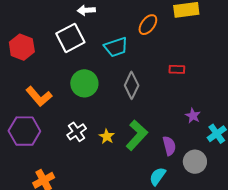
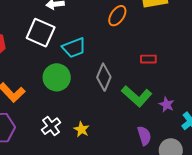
white square: (70, 38) -> (41, 33), turned -36
cyan trapezoid: (116, 47) -> (74, 48), moved
green L-shape: (137, 135) -> (137, 96), moved, turned 92

